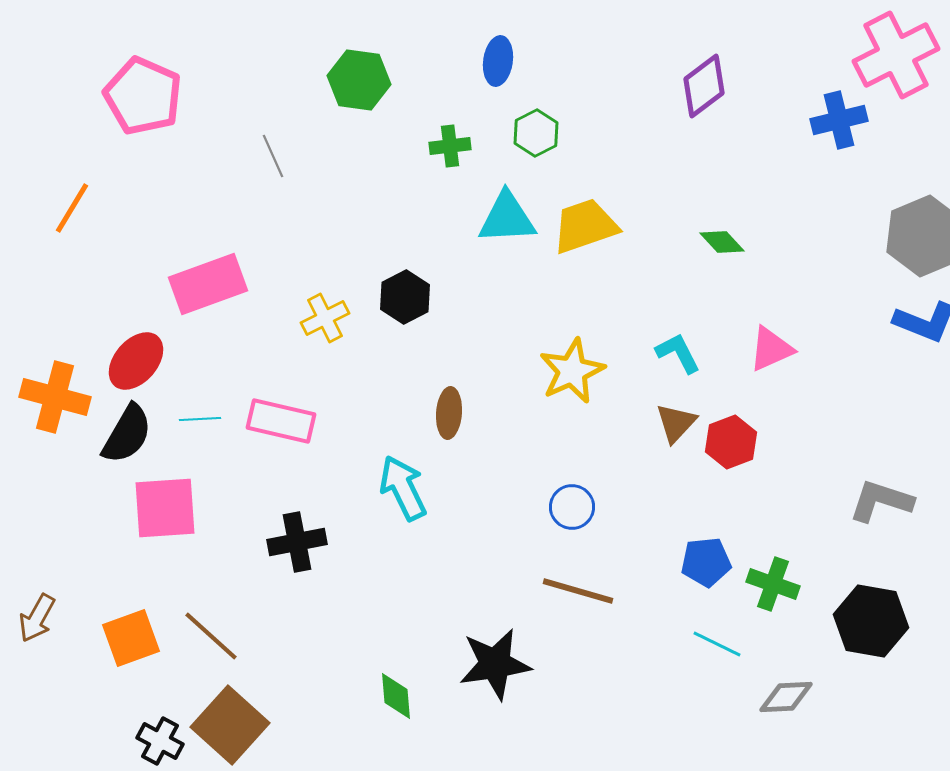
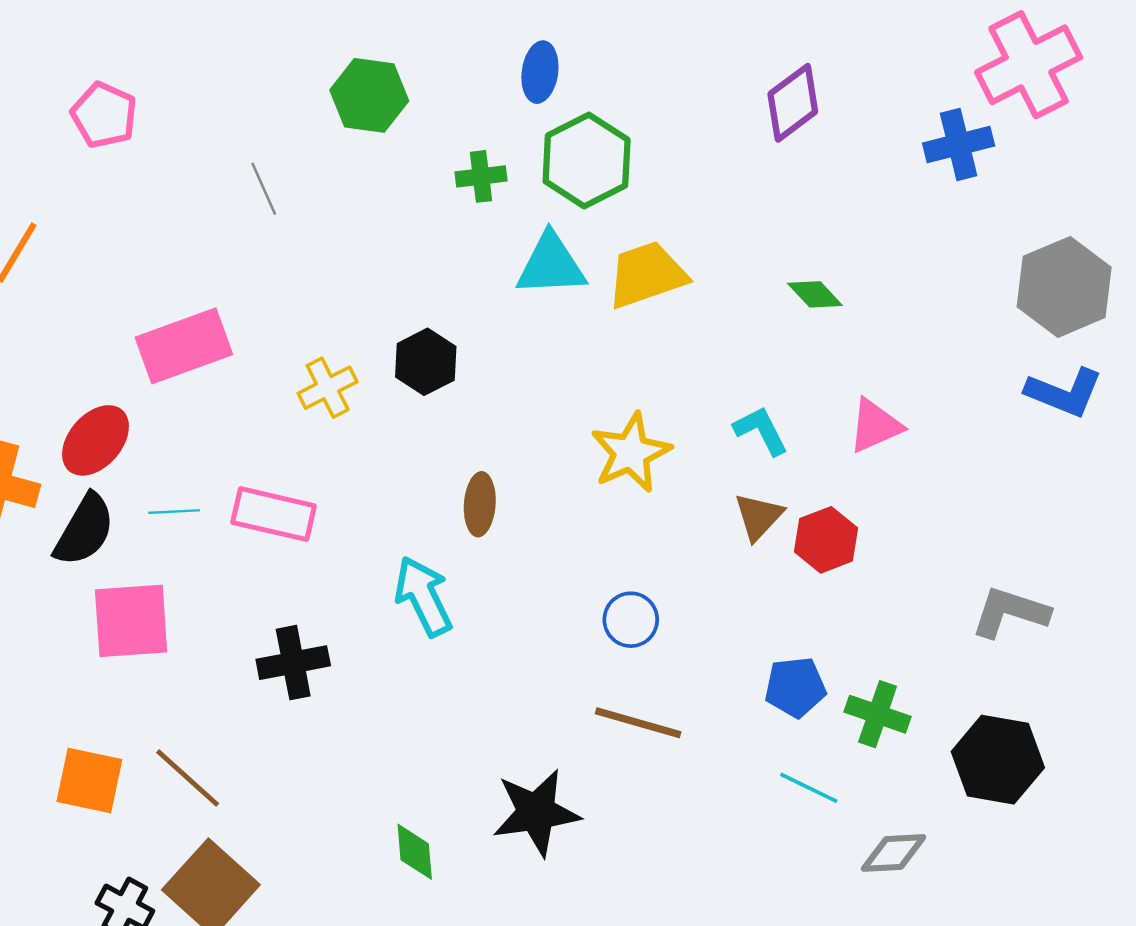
pink pentagon: (143, 96) -> (104, 115), size x0.7
green hexagon: (536, 133) -> (587, 160), size x1.6
orange square: (131, 638) -> (89, 780), turned 32

